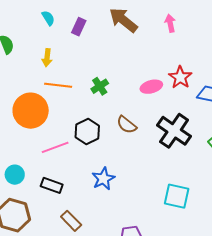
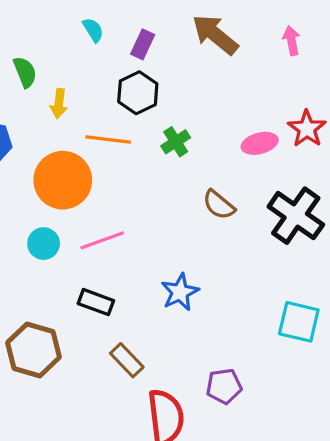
yellow arrow: (47, 58) -> (59, 104), moved
black hexagon: (87, 132) -> (138, 93), moved
cyan circle: (15, 175) -> (44, 244), moved

